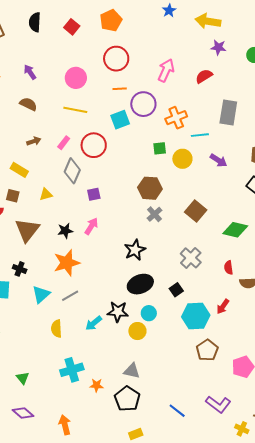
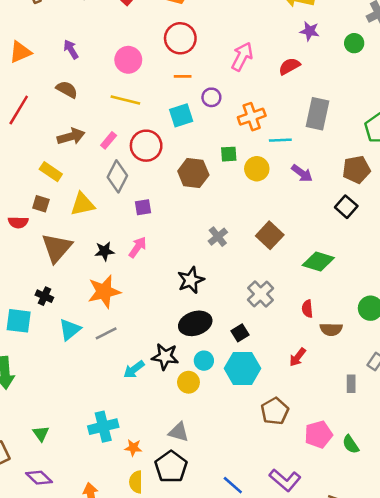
purple circle: (143, 104) -> (211, 97), size x0.6
brown arrow: (34, 141) -> (71, 136), size x1.5
brown hexagon: (150, 188) -> (193, 173), moved
yellow triangle: (46, 194) -> (83, 204), size x1.5
cyan hexagon: (196, 316) -> (242, 368), moved
yellow semicircle: (56, 329) -> (136, 482), moved

